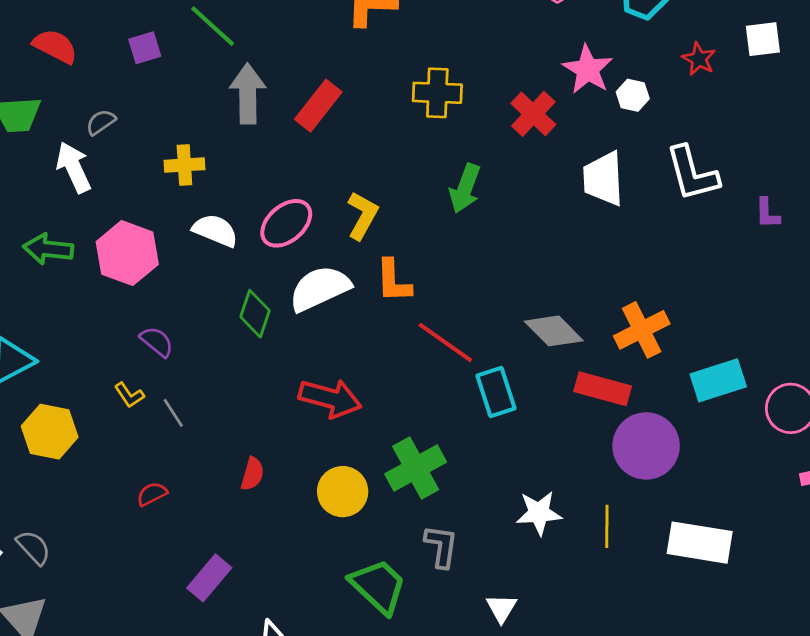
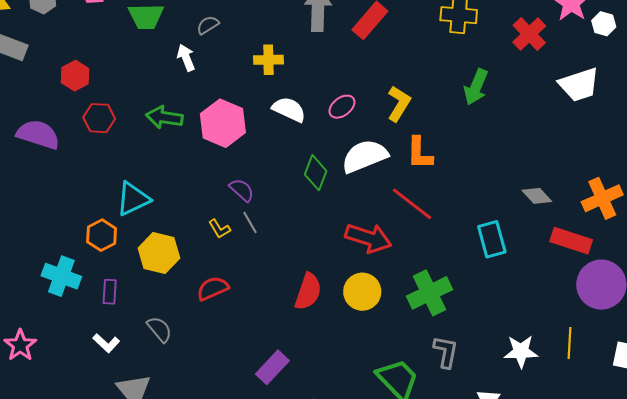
white arrow: (74, 167) -> (186, 58), size x0.7
white trapezoid: (603, 179) -> (579, 85), turned -108
pink ellipse: (286, 223) -> (342, 107), size x0.7
gray diamond: (554, 331) -> (537, 196), size x0.7
red line: (445, 342) -> (412, 204), moved
gray line: (173, 413) -> (250, 223), moved
red semicircle: (252, 474) -> (308, 292), size x1.5
yellow circle: (343, 492) -> (362, 292), moved
red semicircle: (152, 494) -> (213, 288), moved, size x1.4
white star: (539, 513) -> (521, 351), moved
gray semicircle: (34, 547) -> (159, 329), moved

